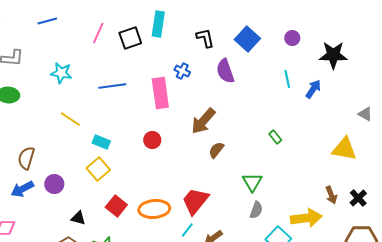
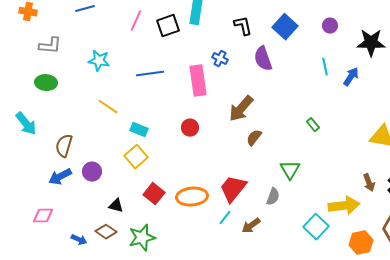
gray semicircle: (256, 210) -> (273, 197), moved

